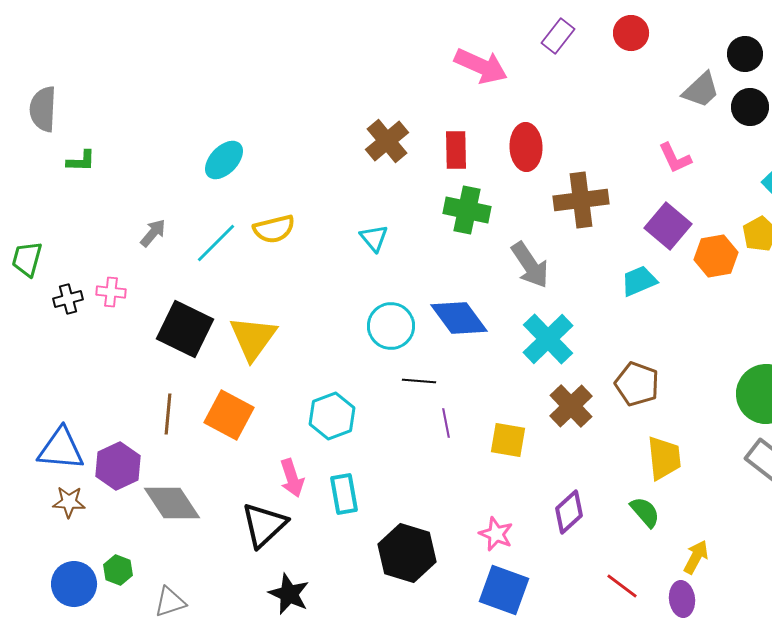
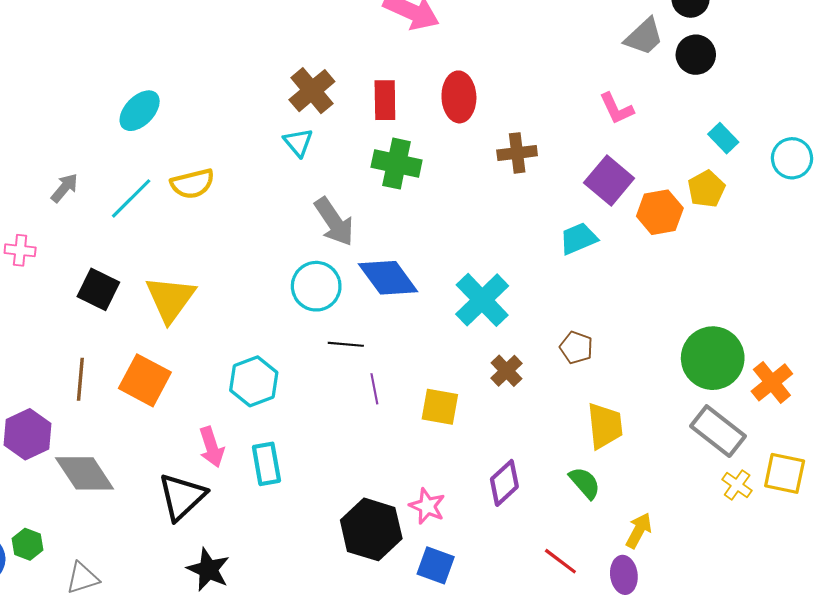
brown cross: (581, 200) -> (517, 153), size x0.7
cyan triangle: (374, 238) -> (298, 142), moved
gray arrow: (530, 265) -> (334, 222), moved
black square: (185, 329) -> (98, 289), size x0.7
brown pentagon: (637, 384) -> (576, 348), size x0.7
brown cross: (571, 406) -> (507, 371), size x0.7
black hexagon: (407, 553) -> (371, 529), moved
blue square: (504, 590) -> (436, 565), size x0.7

